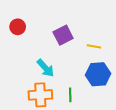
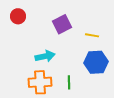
cyan arrow: (45, 68) -> (45, 56), turned -60

